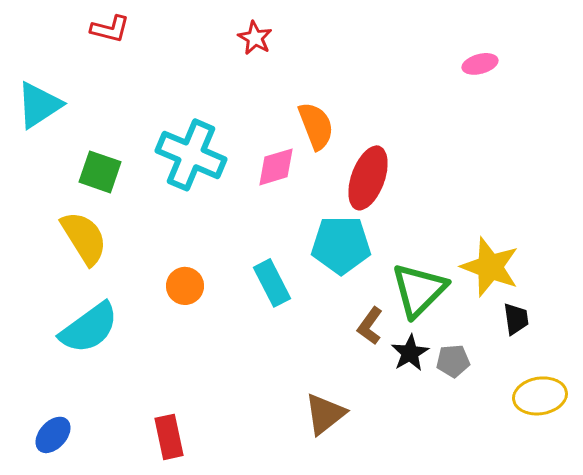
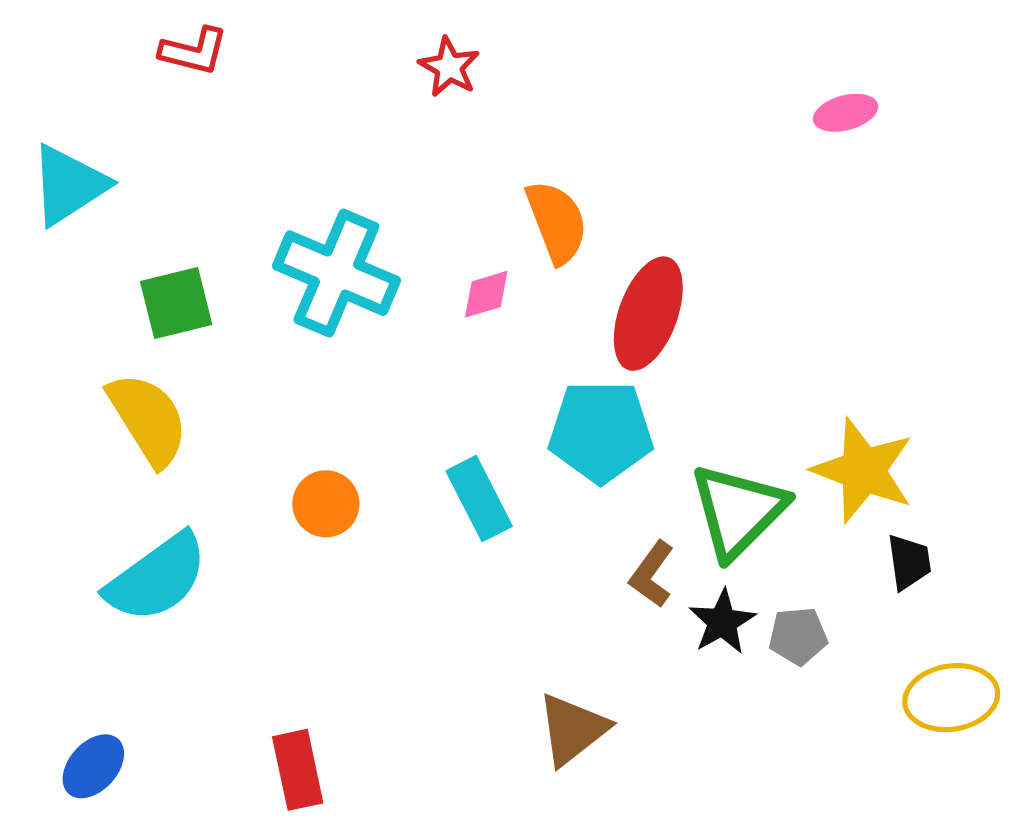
pink diamond: (276, 167) -> (486, 294), size x0.7
green square: (100, 172) -> (176, 303), turned -33

